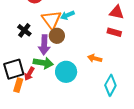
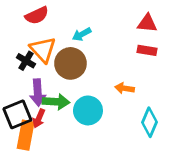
orange triangle: (51, 20) -> (43, 50), moved
brown circle: (57, 36) -> (70, 63), size x1.5
purple arrow: (44, 45) -> (38, 93), moved
orange rectangle: (18, 85) -> (26, 135), size x1.5

